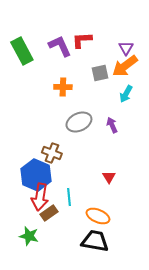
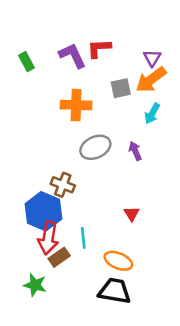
green rectangle: (22, 51) -> (27, 62), size x0.6
orange cross: (63, 87) -> (76, 105), size x1.4

